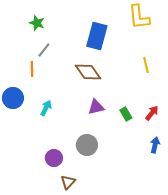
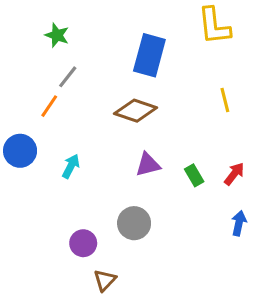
orange line: (32, 69) -> (49, 106), turned 35
brown diamond: (88, 72) -> (136, 111), turned -36

